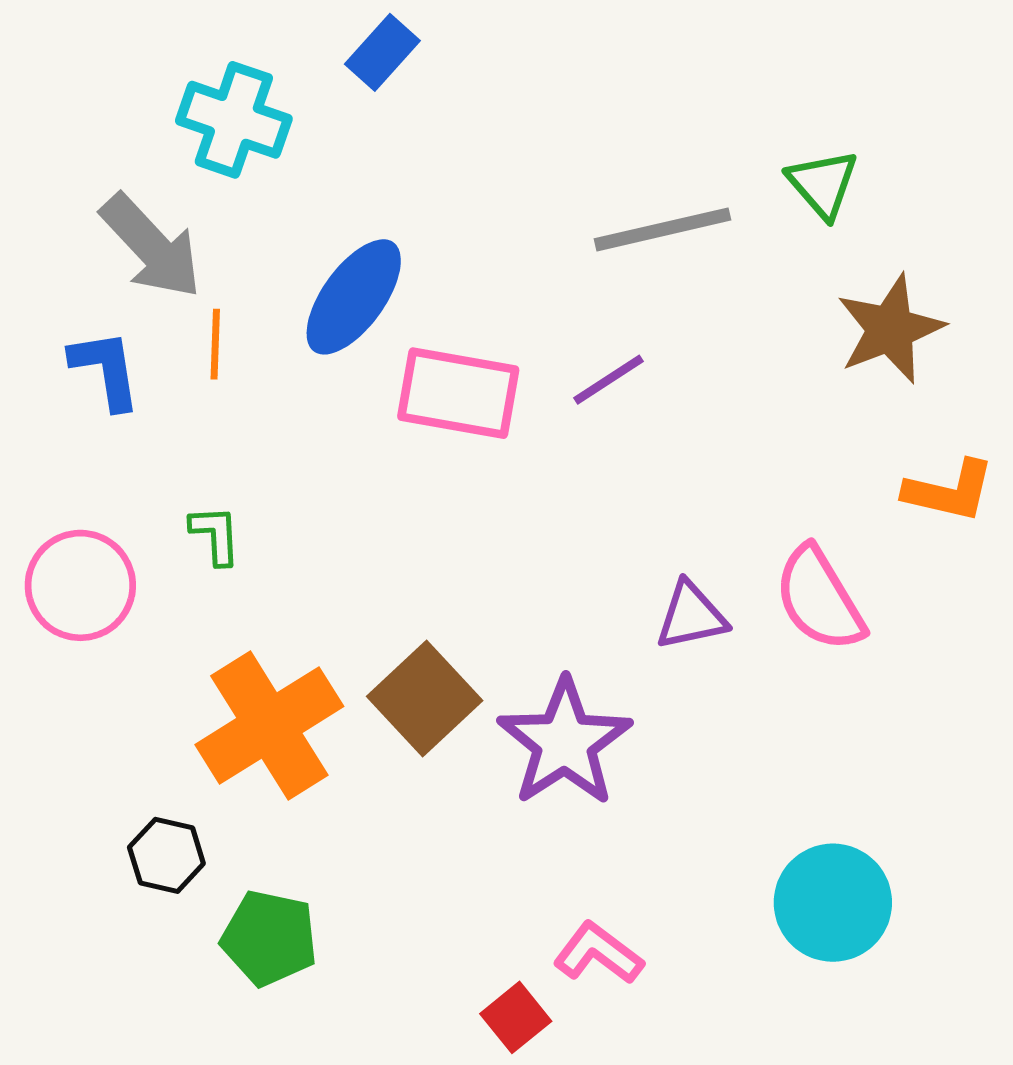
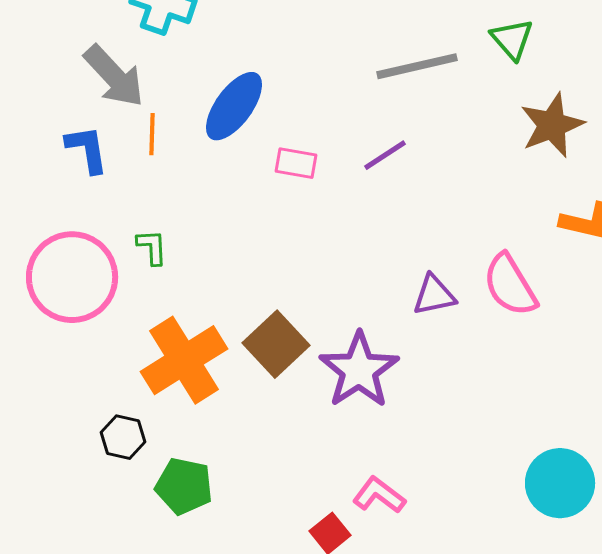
pink rectangle: (458, 393) -> (296, 163), size x0.6
pink circle: (80, 585) -> (72, 277), size x1.4
cyan circle: (833, 903) -> (560, 483), moved

